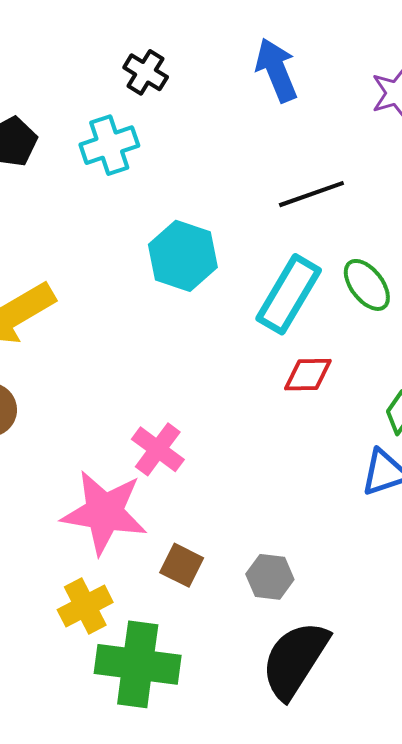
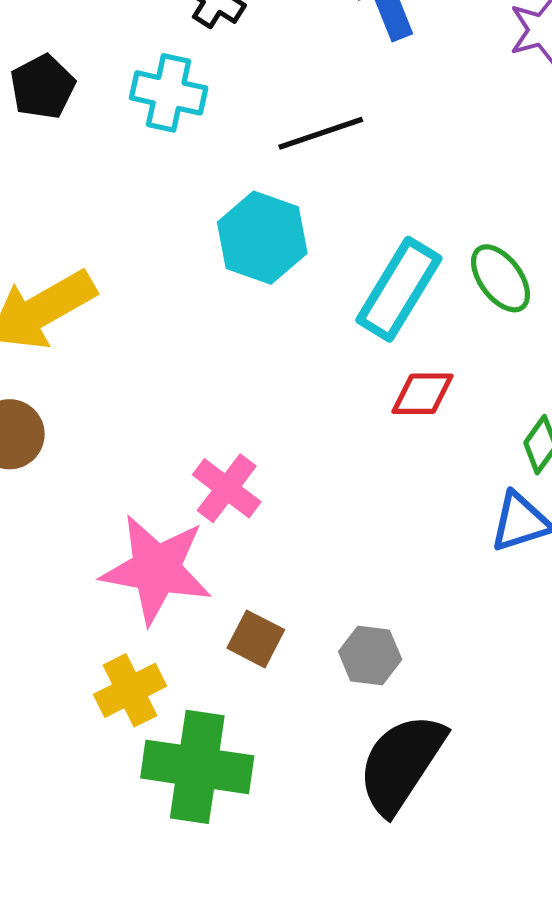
cyan cross: (109, 145) -> (169, 93), turned 30
black line: (311, 194) -> (321, 133), moved

